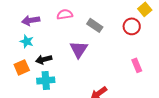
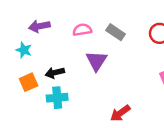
pink semicircle: (65, 14) -> (82, 30), moved
cyan star: (27, 41) -> (24, 50), moved

